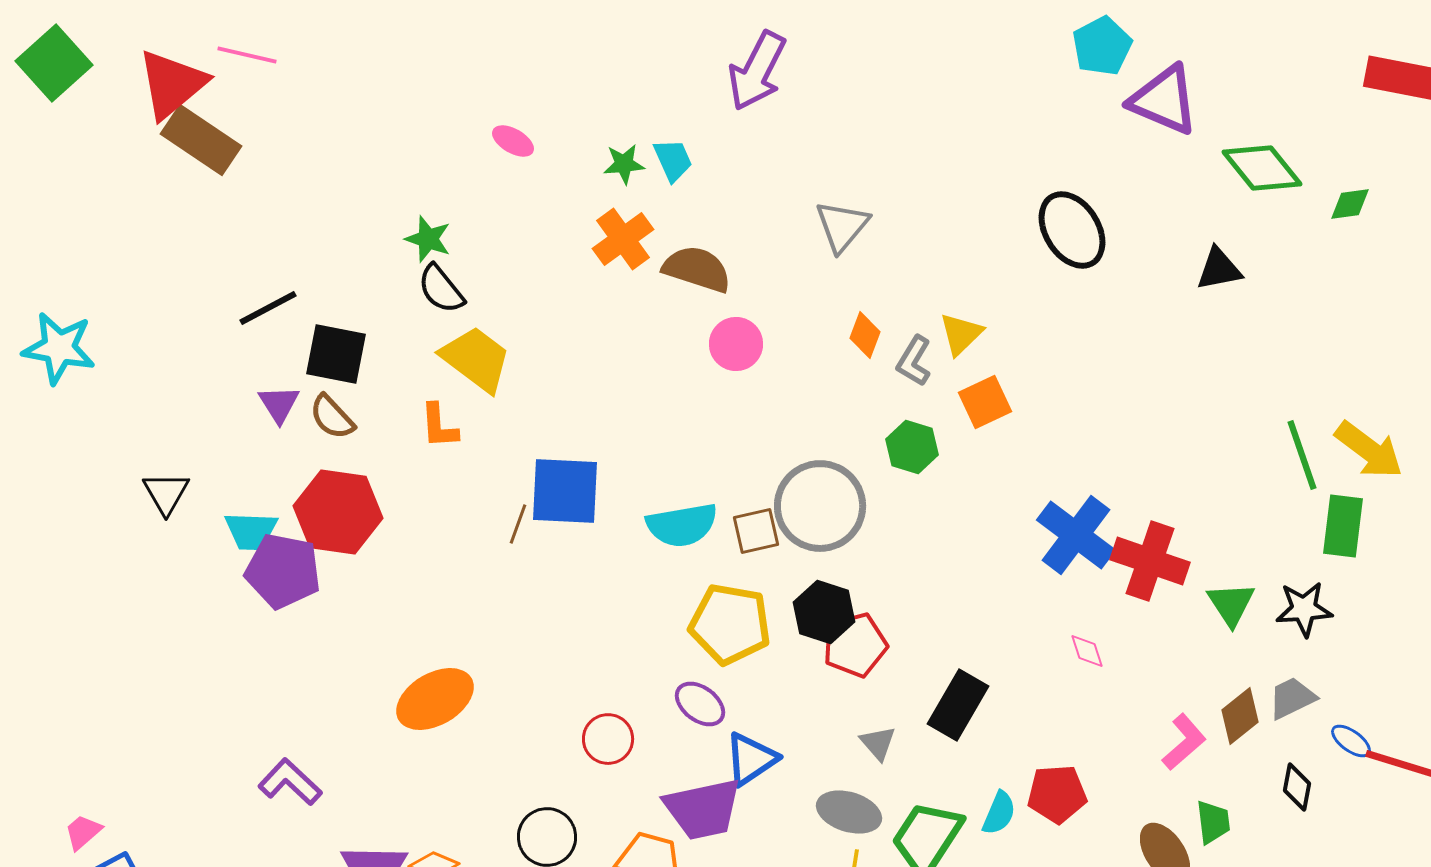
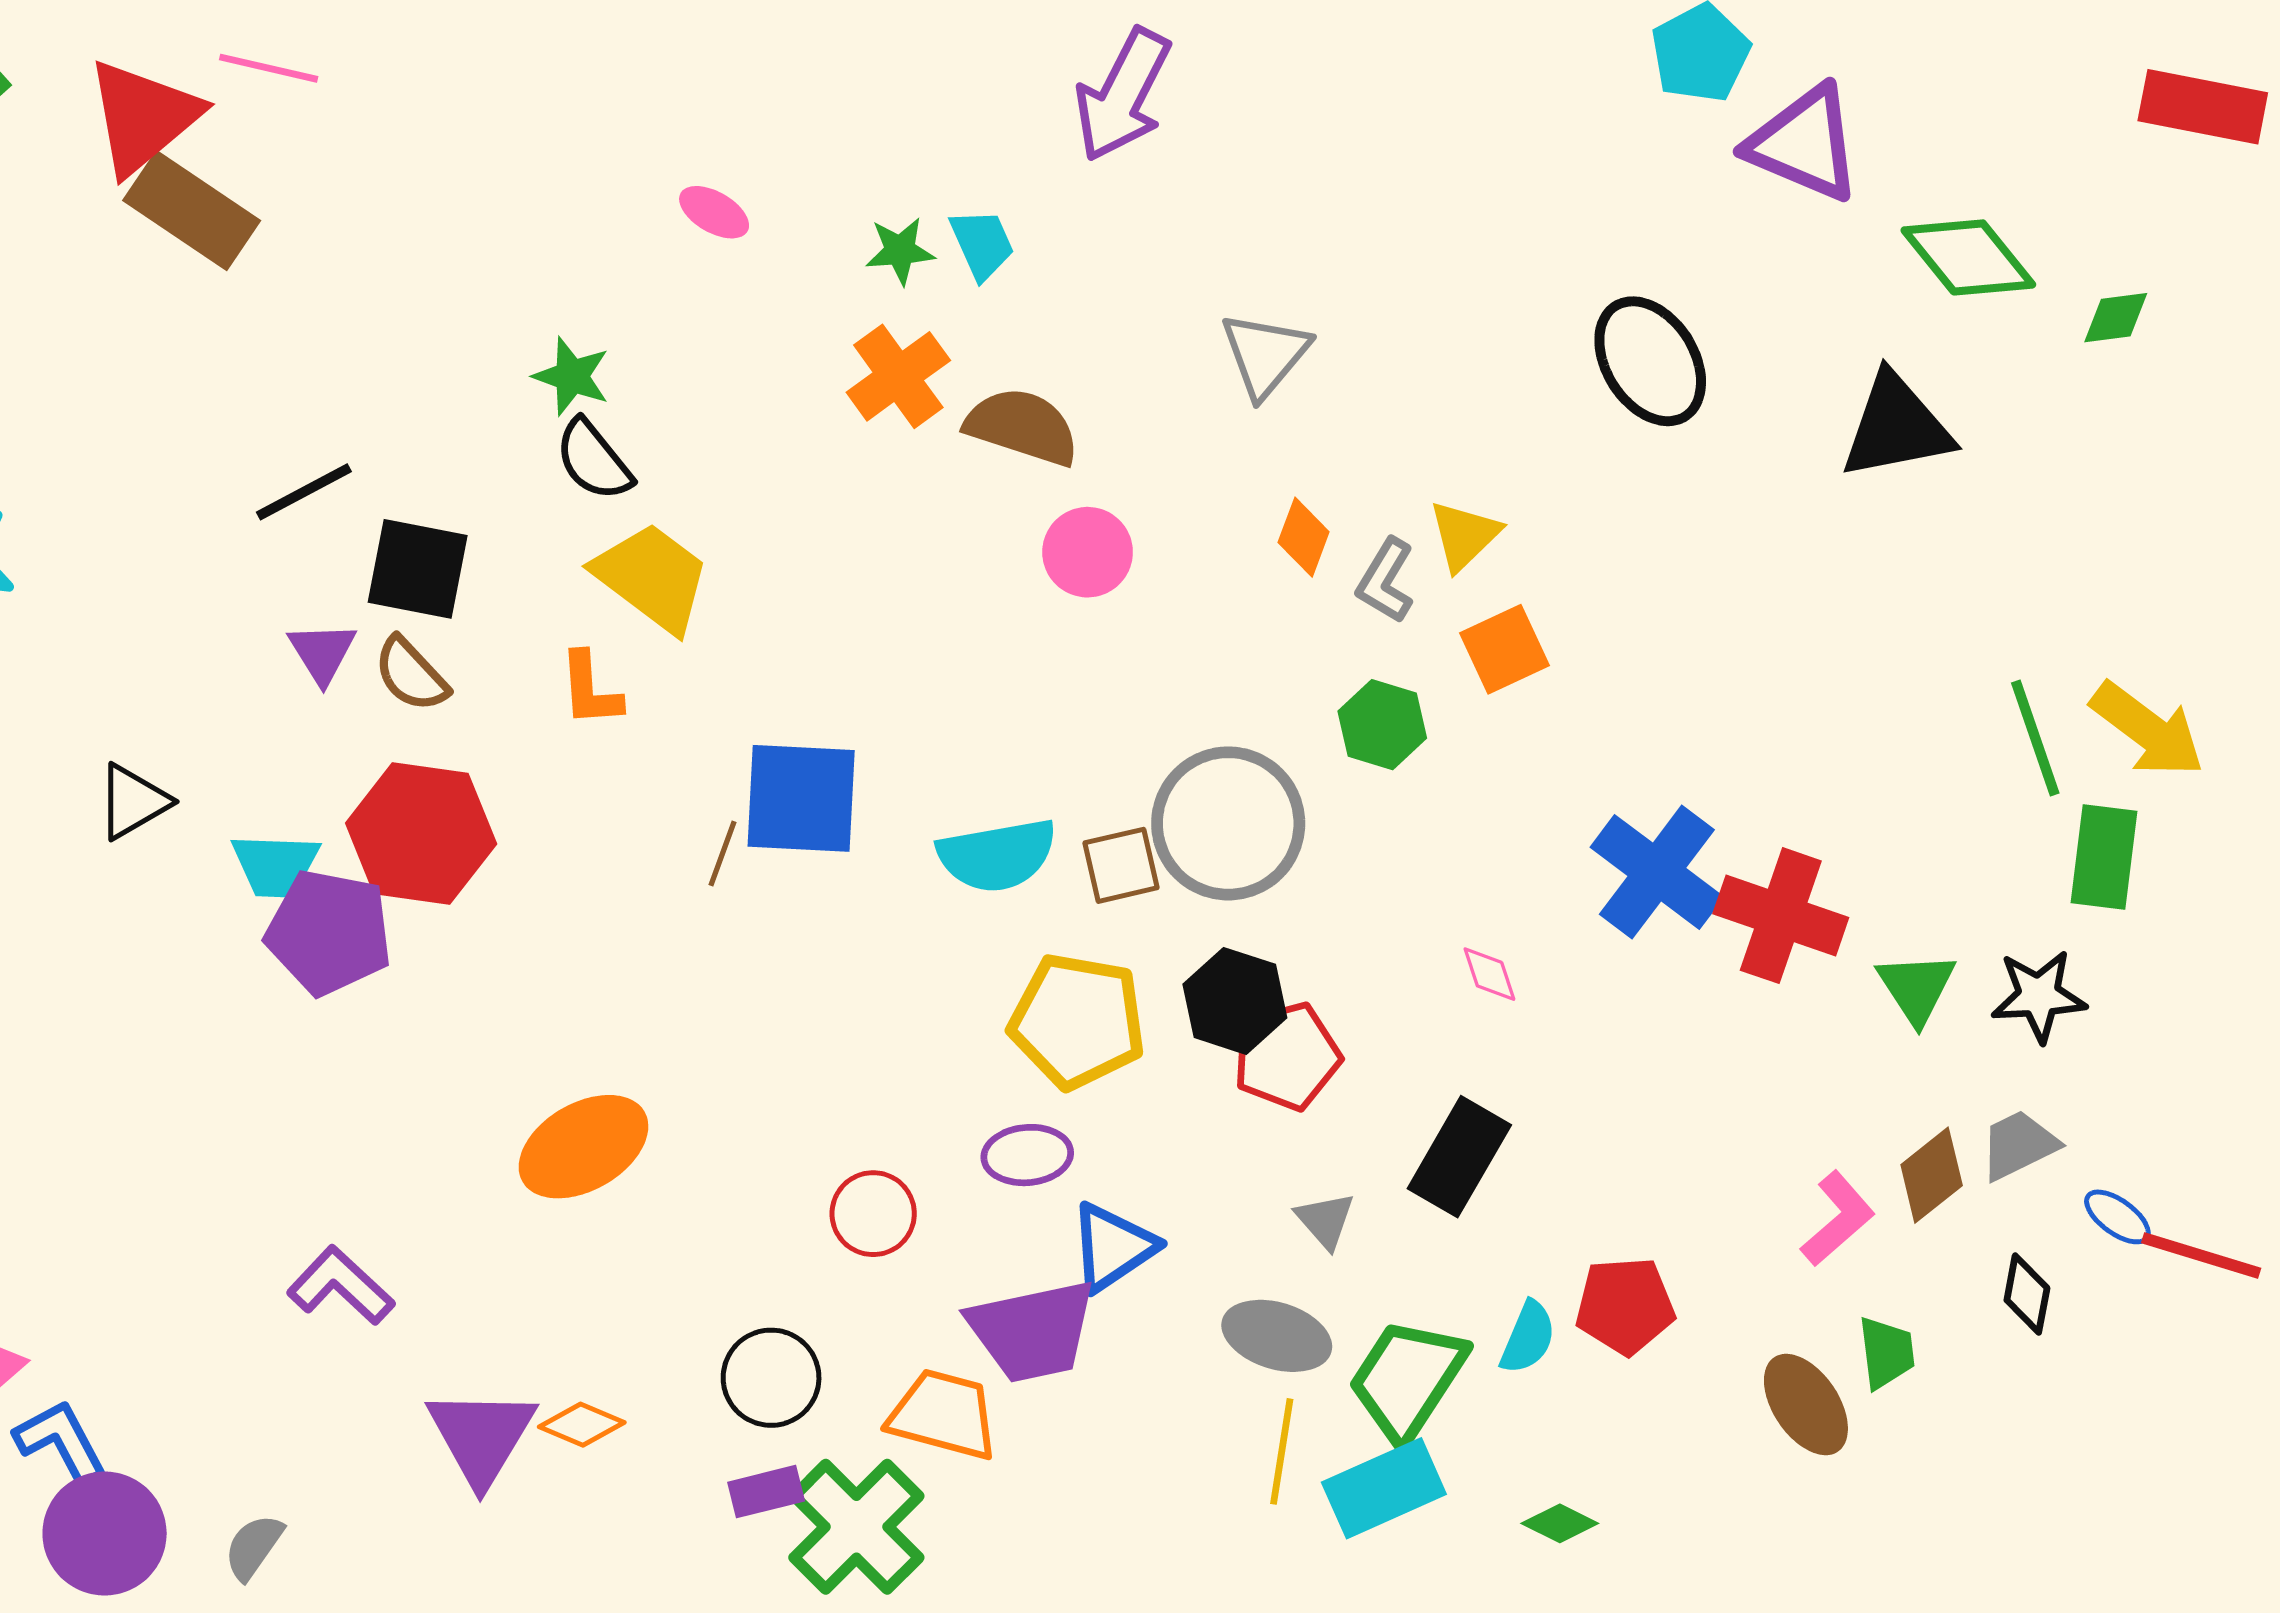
black triangle: (1219, 269) -> (1896, 427), size x1.5
black triangle: (166, 493) -> (133, 802), turned 30
pink diamond: (1087, 651) -> (1489, 974), moved
purple ellipse: (700, 704) -> (1027, 1155), turned -42

